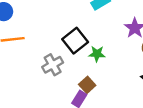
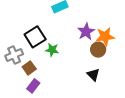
brown square: (87, 85) -> (29, 68), moved

